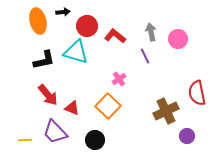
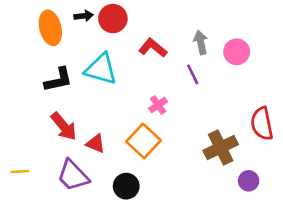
red circle: (87, 26) -> (113, 19), moved
yellow line: (25, 140) -> (20, 172), moved

